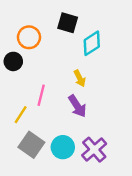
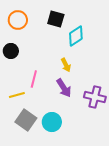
orange circle: (29, 37) -> (18, 20), moved
yellow line: (21, 115) -> (17, 95), turned 42
purple cross: (94, 150) -> (95, 97), moved, turned -35

